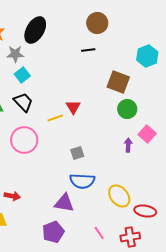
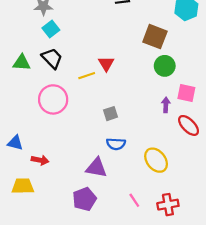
pink square: (147, 134) -> (186, 93), turned -30
blue semicircle: (82, 181) -> (116, 144), size x0.7
red ellipse: (145, 211) -> (189, 125), moved, turned 35

